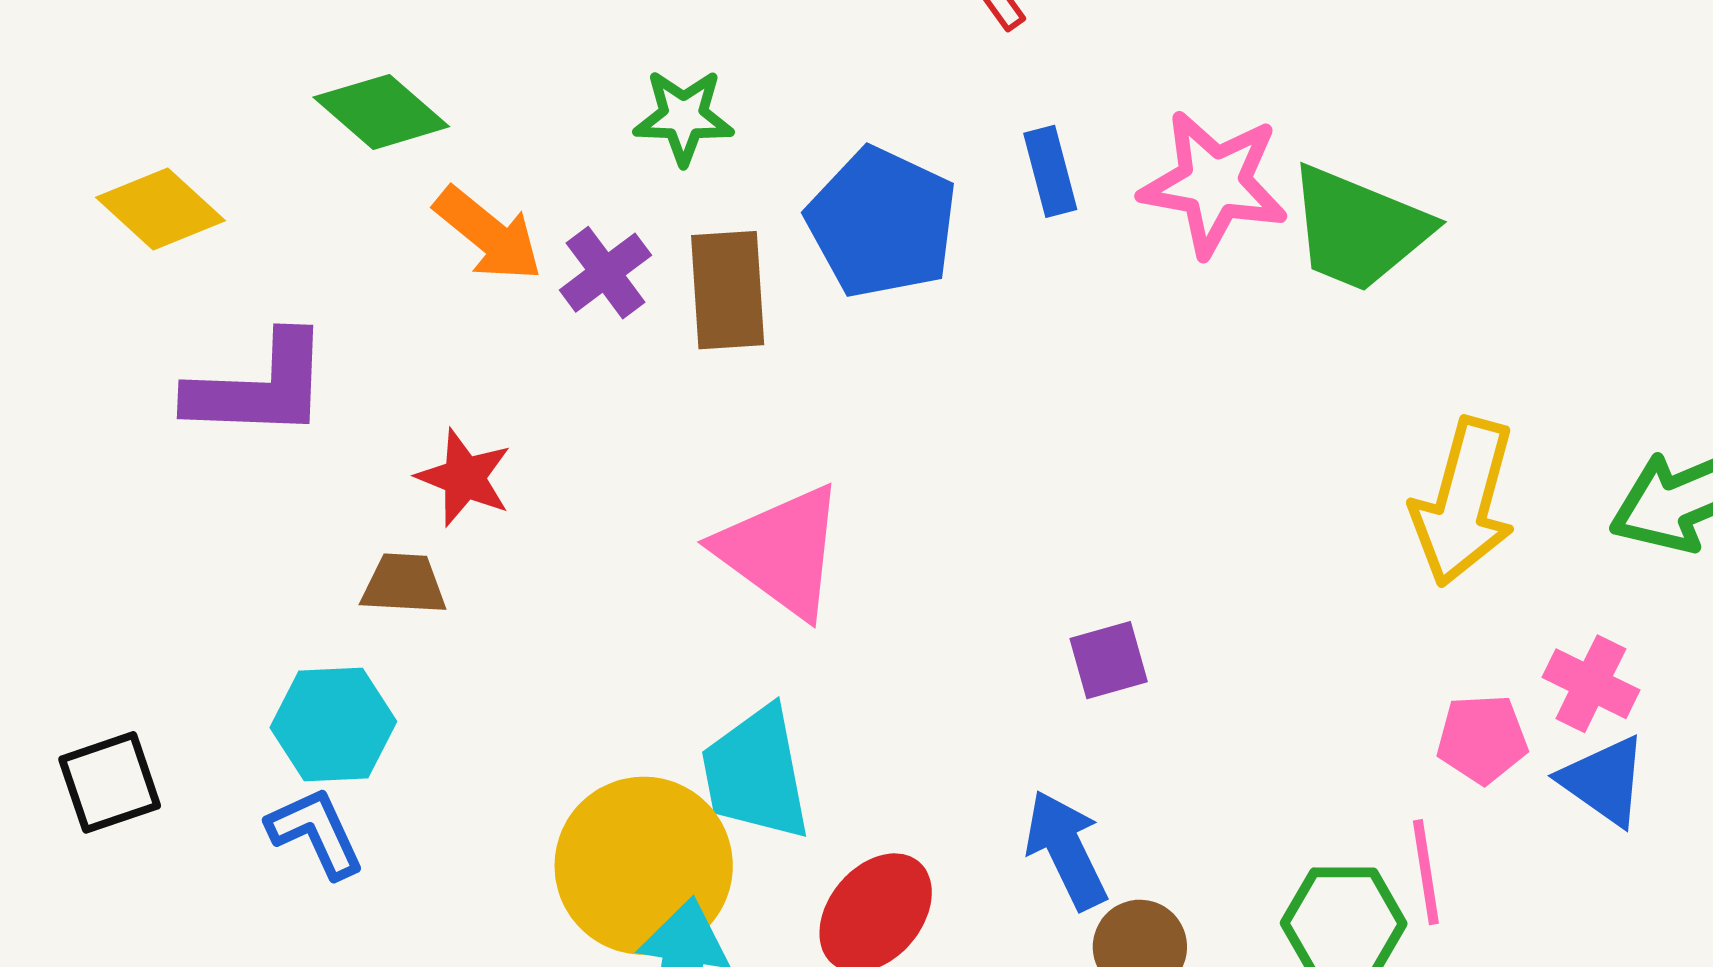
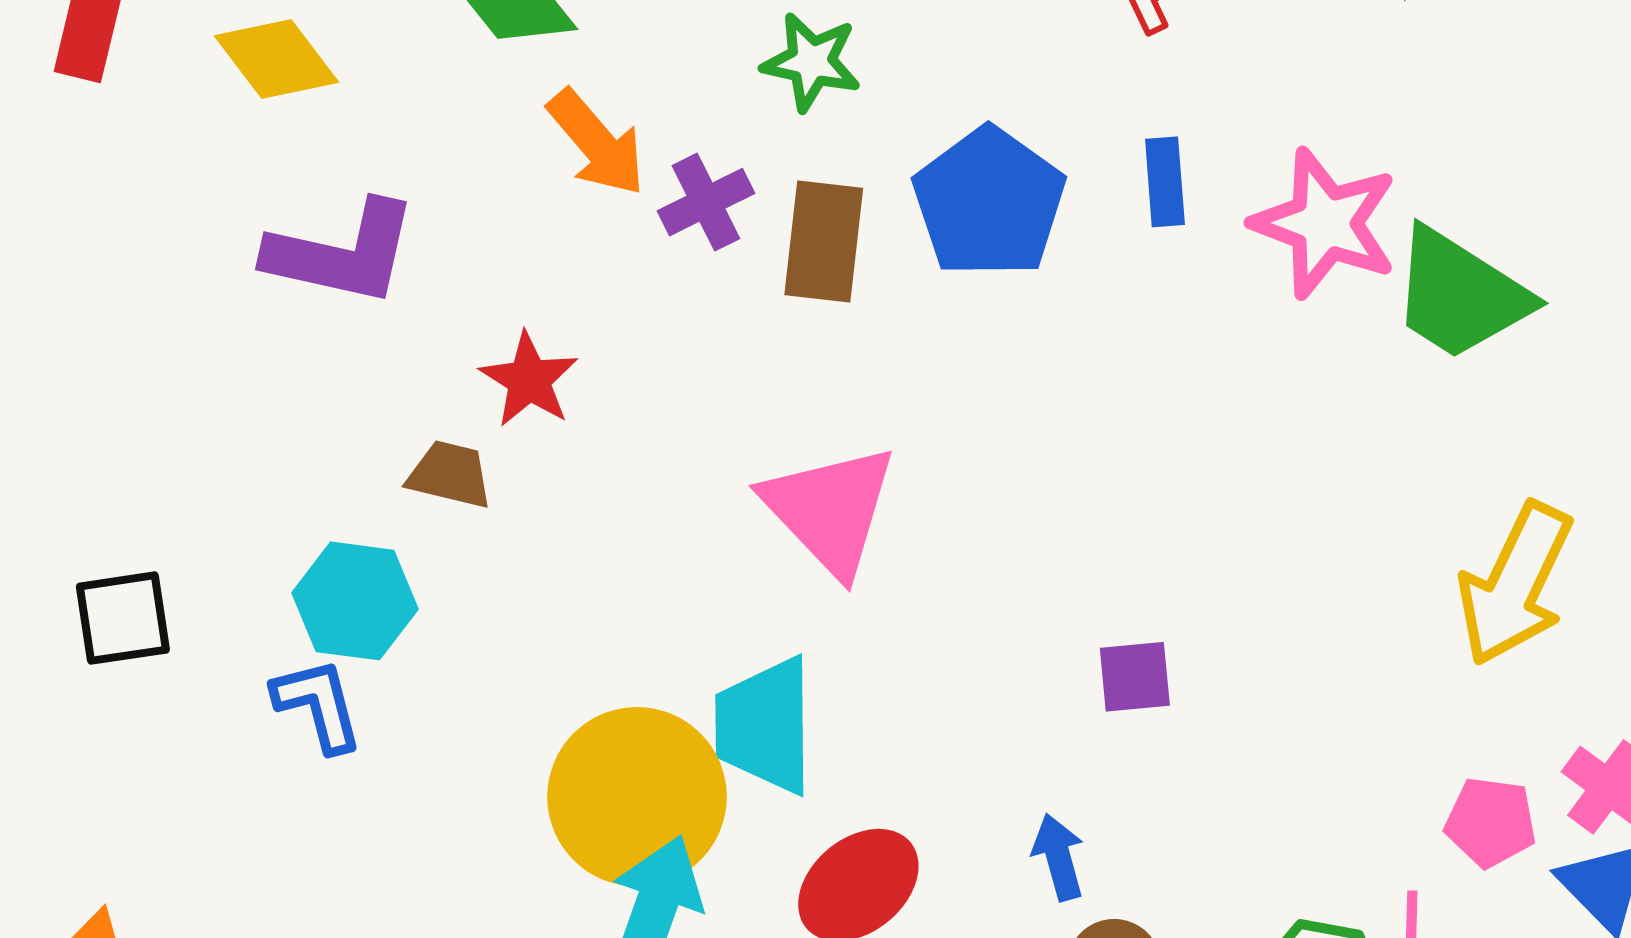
blue arrow: (1066, 850) -> (1059, 857), size x0.7

